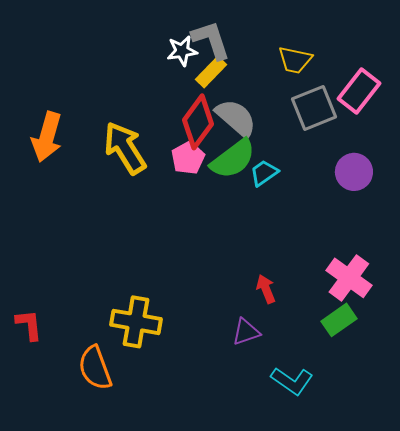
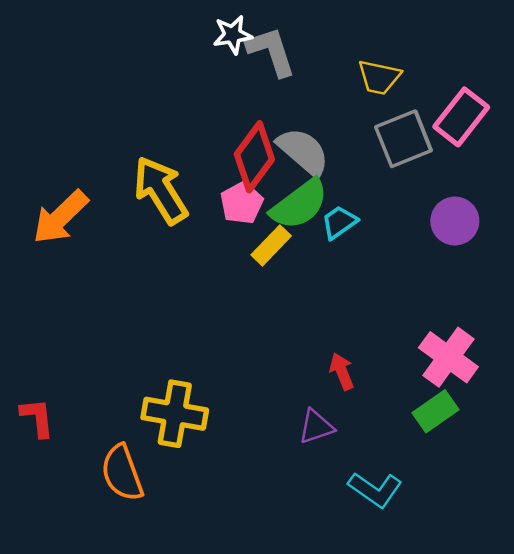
white star: (182, 51) -> (233, 35), moved
yellow rectangle: (211, 72) -> (271, 245), moved
orange arrow: (47, 137) -> (60, 217), moved, turned 30

